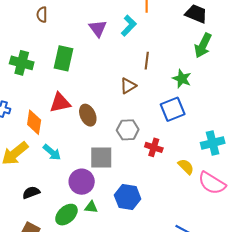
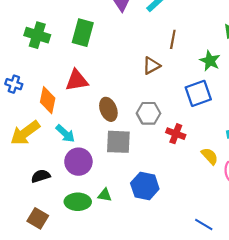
brown ellipse: (88, 115) -> (108, 109), moved
purple circle: (82, 182) -> (78, 162), moved
green ellipse: (66, 215) -> (78, 202), turned 40

